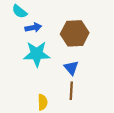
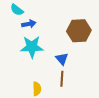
brown hexagon: (75, 33) -> (79, 31), moved

